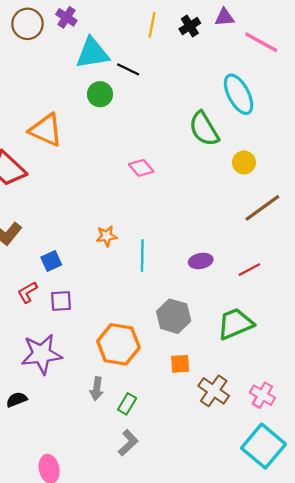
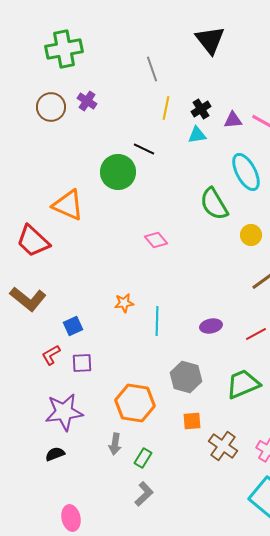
purple triangle: (224, 17) -> (233, 120), moved
cyan triangle: (92, 53) -> (197, 135), moved, size x0.6
green circle: (100, 94) -> (118, 172), size x1.5
black semicircle: (17, 400) -> (55, 454), moved

